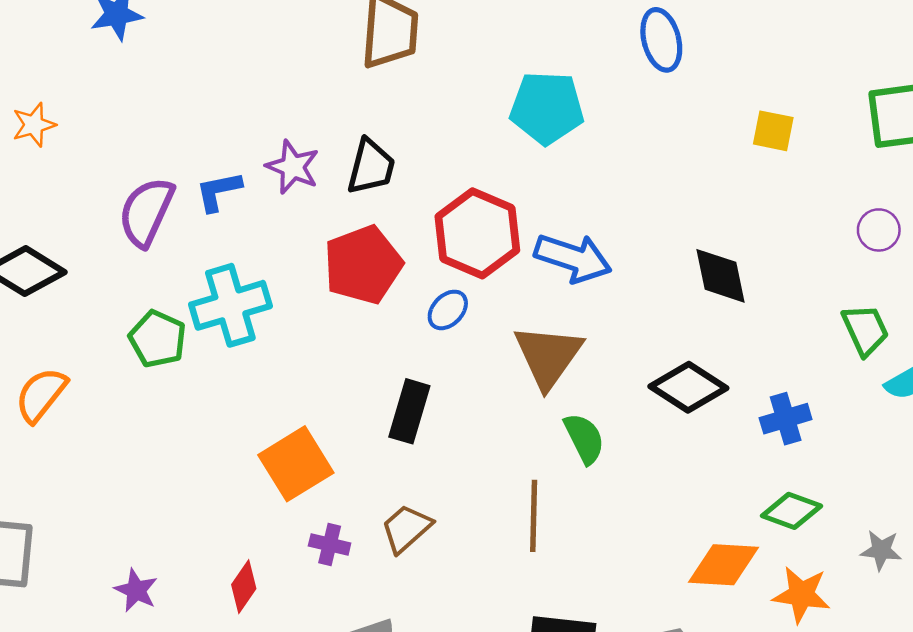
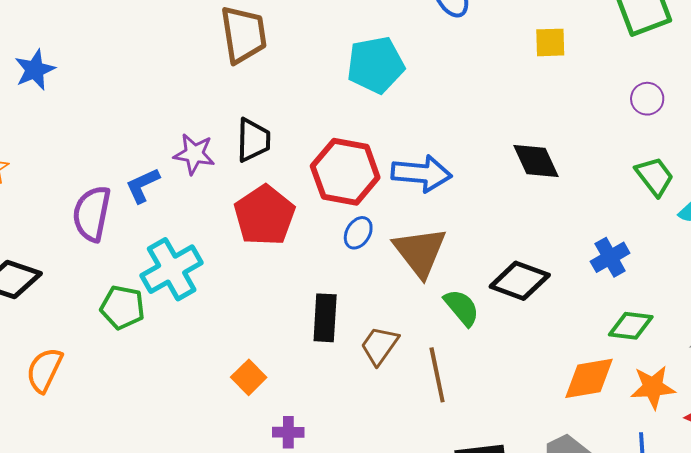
blue ellipse: (448, 310) -> (358, 233), moved
black diamond: (688, 387) -> (520, 281), moved
orange square: (296, 464) -> (249, 377), size x0.6
brown trapezoid: (406, 528) -> (380, 345), moved

